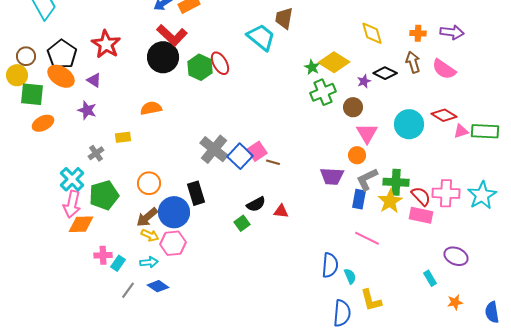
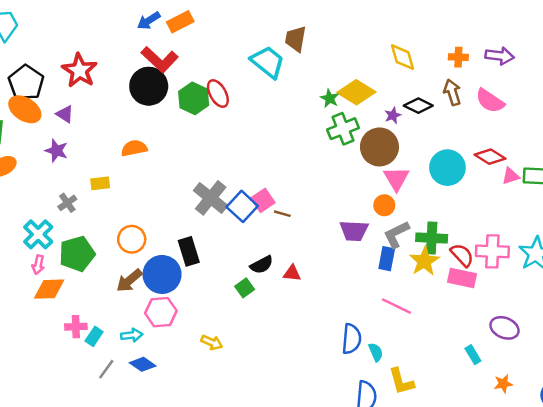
brown circle: (353, 107) -> (379, 147), size x1.6
pink arrow: (72, 204) -> (38, 265), size x0.6
yellow arrow: (150, 235) -> (212, 342), moved

